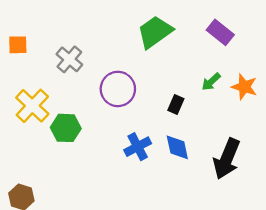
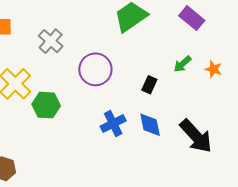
orange star: (244, 87) -> (213, 69), size x0.7
black arrow: (227, 159) -> (196, 136), turned -66

